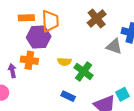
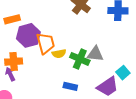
orange trapezoid: (50, 21) -> (46, 43), moved
gray triangle: (114, 46) -> (95, 54), moved
orange cross: (29, 60) -> (14, 62), moved

